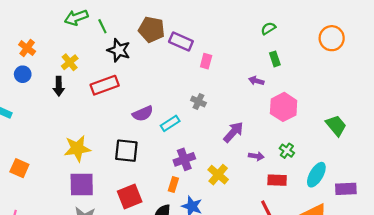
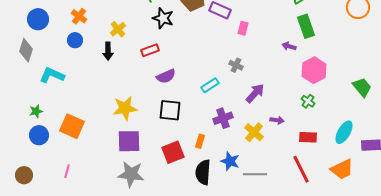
green rectangle: (275, 59) -> (306, 26), size x1.6
red rectangle: (105, 85) -> (150, 50), size x0.7
purple semicircle: (143, 114) -> (166, 76), moved
purple arrow: (233, 132) -> (255, 93), moved
green cross: (287, 151) -> (308, 101), moved
purple arrow: (256, 156) -> (277, 120), moved
orange square: (19, 168) -> (72, 126), size x1.4
orange rectangle: (173, 184) -> (200, 141), moved

